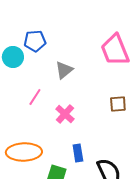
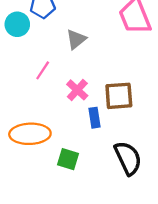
brown square: (118, 104) -> (119, 96), moved, size x1.5
blue rectangle: (78, 153) -> (95, 118), moved

